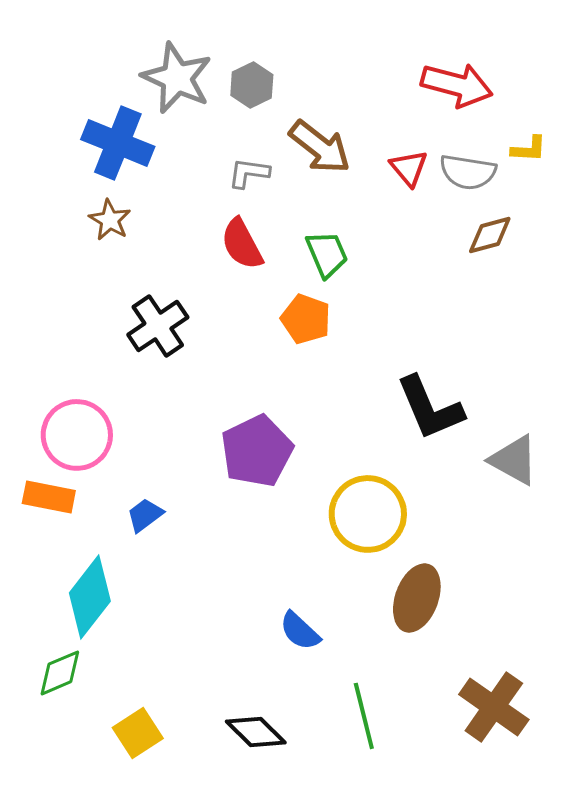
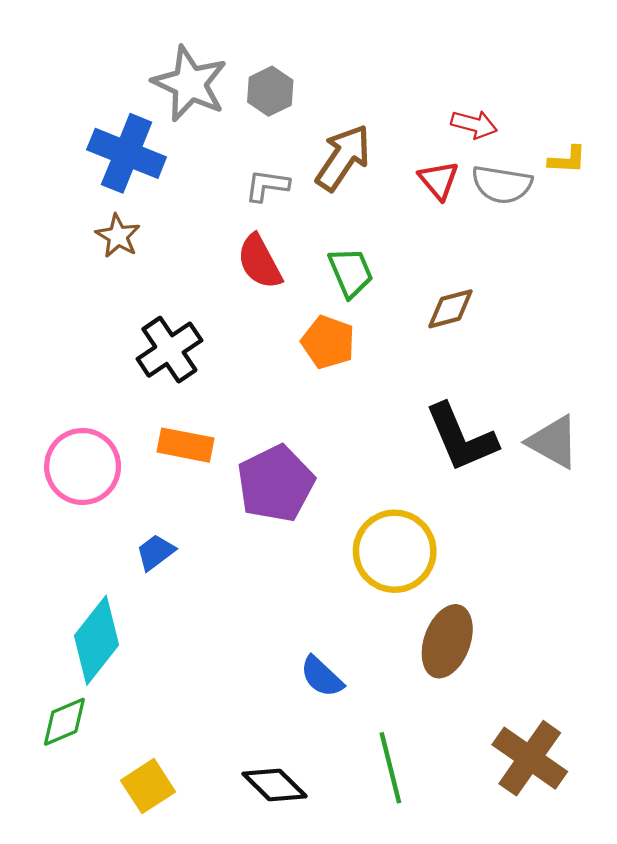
red arrow: (457, 85) -> (474, 124), moved, size x0.6
brown arrow: (320, 147) -> (343, 158), turned -94
brown diamond: (490, 235) -> (450, 309), moved
gray triangle: (514, 460) -> (553, 442), moved
orange rectangle: (49, 497) -> (186, 445), moved

